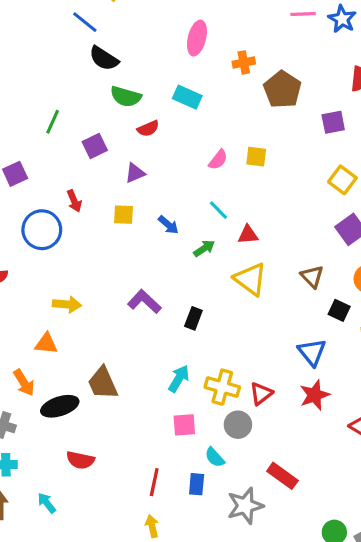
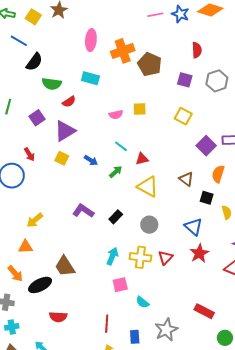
black semicircle: (104, 58) -> (34, 62), turned -78
orange cross: (244, 63) -> (123, 51), size x1.6
purple square: (333, 122) -> (185, 80), turned 35
pink semicircle: (218, 160) -> (116, 115), turned 48
purple triangle: (135, 173) -> (65, 131), size x1.6
yellow square: (342, 180) -> (183, 116), moved
yellow square: (123, 215) -> (62, 158), turned 32
yellow arrow: (67, 304) -> (35, 220), turned 144
black rectangle: (193, 318) -> (116, 217), turned 32
gray circle: (238, 425) -> (149, 225), moved
red rectangle: (282, 476) -> (204, 311), moved
blue rectangle: (197, 484) -> (135, 337), moved

